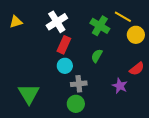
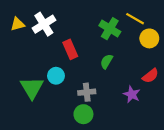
white cross: (57, 22) -> (44, 24), moved
red rectangle: (64, 45) -> (70, 49), turned -48
cyan circle: (65, 66) -> (56, 76), moved
green triangle: (29, 94) -> (32, 88), moved

